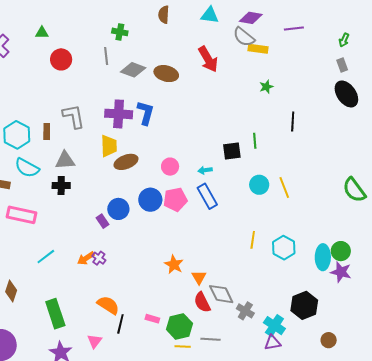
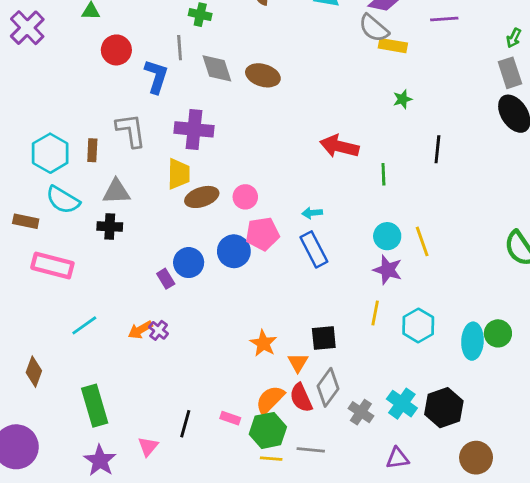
red arrow: (208, 59) -> (339, 146), moved, turned 132
gray rectangle: (342, 65) -> (510, 73), size x1.5
gray diamond: (133, 70) -> (217, 68), turned 50
blue L-shape: (146, 113) -> (156, 76), moved
black square: (232, 151) -> (324, 338), moved
pink circle: (170, 167) -> (245, 197), moved
pink pentagon: (175, 199) -> (262, 234), moved
purple star: (341, 272) -> (388, 270), moved
gray diamond: (221, 294) -> (328, 387), turned 60
orange semicircle: (108, 305) -> (270, 400), moved, turned -80
cyan cross: (274, 326) -> (402, 404), moved
brown circle: (329, 340) -> (476, 458), size x1.5

